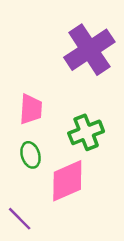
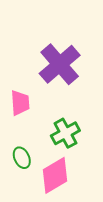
pink trapezoid: (31, 109) -> (20, 103), moved

